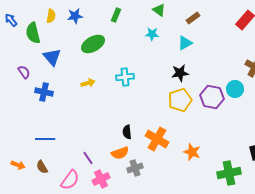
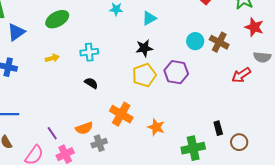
blue triangle: (52, 57) -> (16, 32), turned 36
cyan circle: (235, 89) -> (195, 41), moved
black semicircle: (127, 132) -> (91, 83), moved, turned 128

